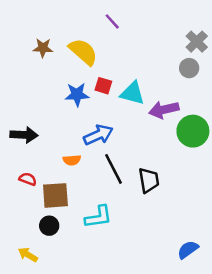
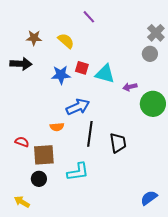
yellow semicircle: (83, 52) -> (66, 41), size x0.7
purple arrow: (164, 110) -> (130, 87), size x0.6
black arrow: (24, 135) -> (21, 64), moved
black line: (113, 169) -> (90, 134), turned 35

